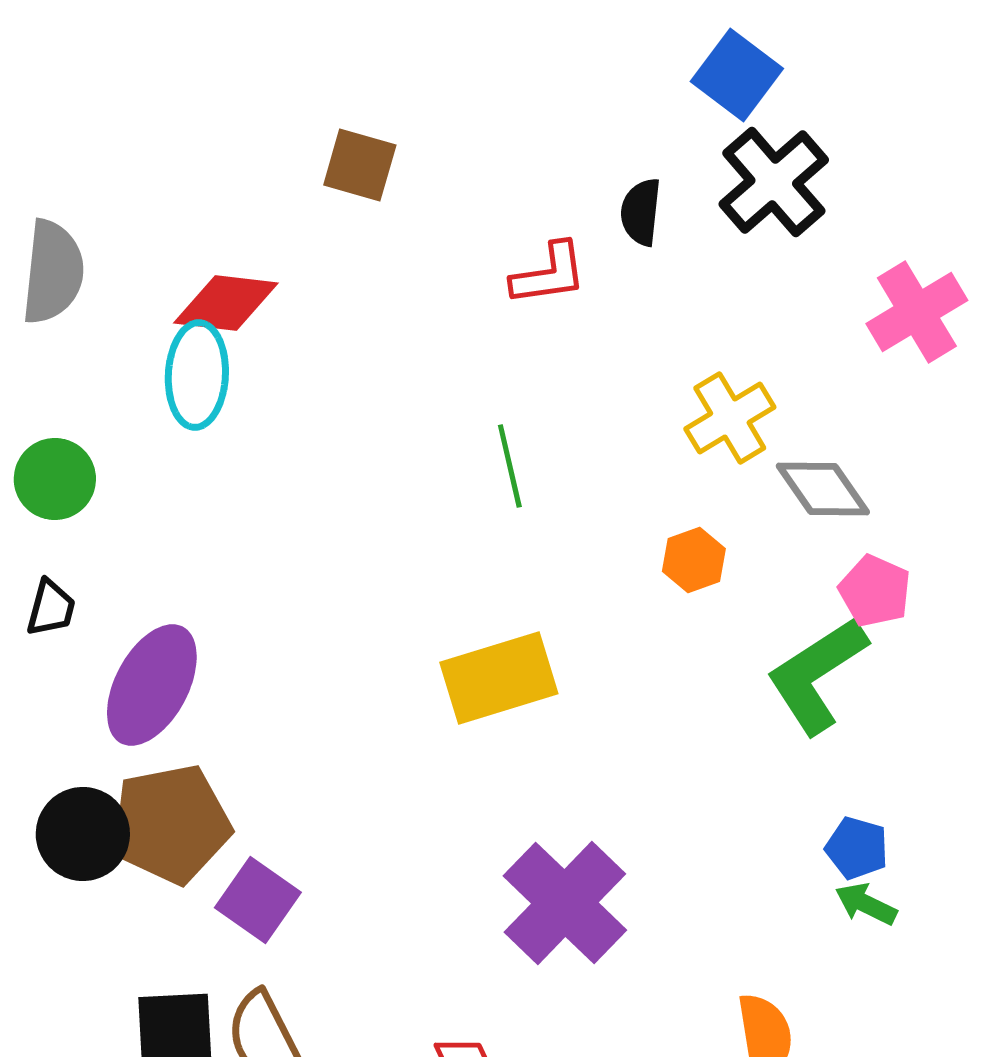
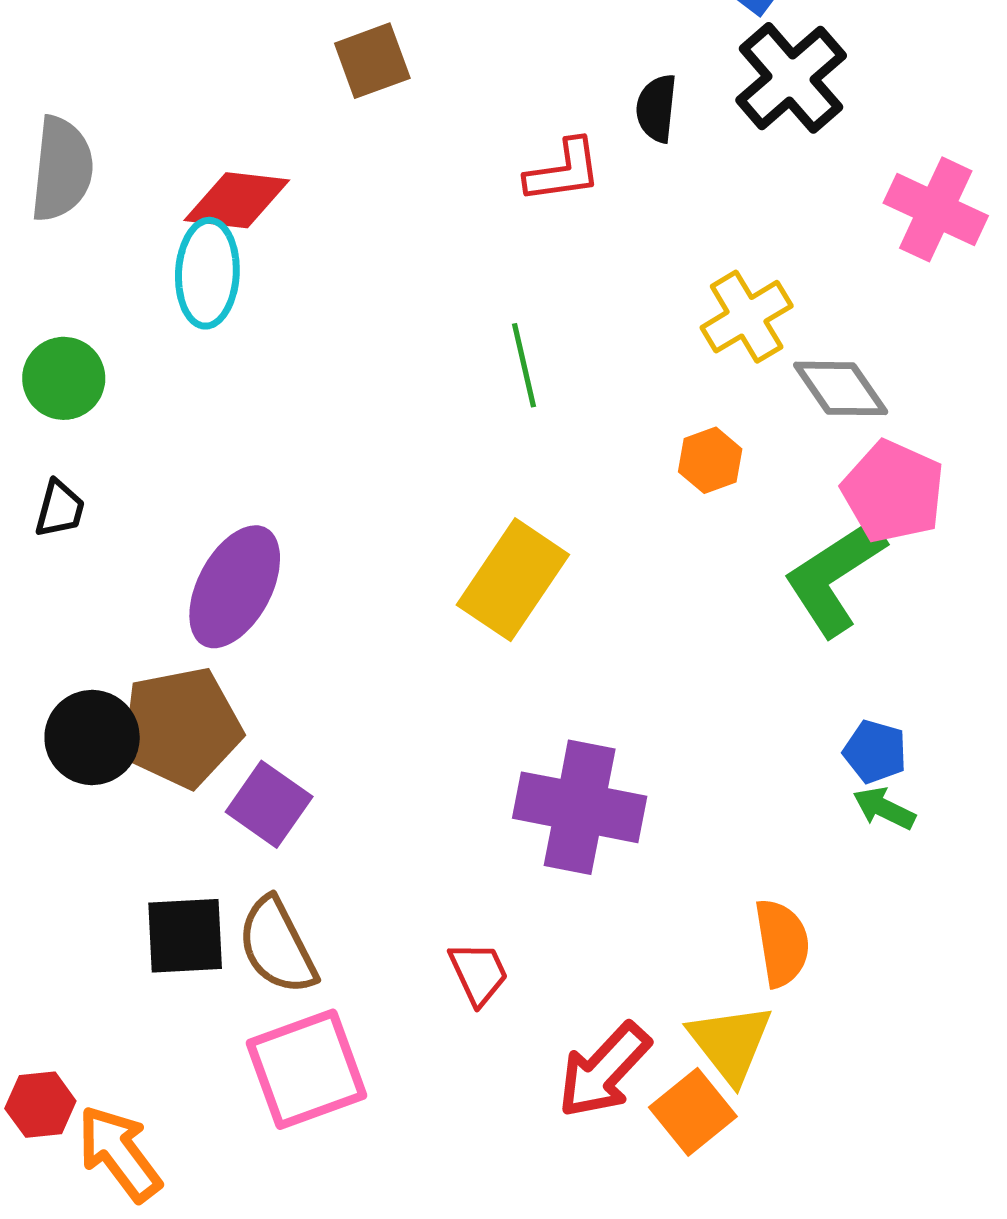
brown square: (360, 165) -> (372, 61), turned -36
pink cross: (917, 312) -> (936, 209), turned -34
pink pentagon: (875, 591) -> (893, 492), size x1.4
yellow rectangle: (499, 678) -> (513, 580), turned -39
purple ellipse: (152, 685) -> (235, 587), moved
purple cross: (565, 903) -> (580, 807), turned -33

